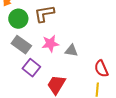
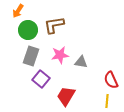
gray rectangle: (21, 45) -> (31, 56), turned 72

